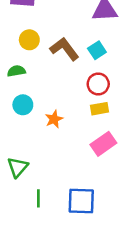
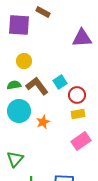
brown L-shape: (64, 49) -> (37, 86), moved
cyan square: (97, 50) -> (60, 82), moved
cyan circle: (23, 105) -> (19, 111), size x1.5

